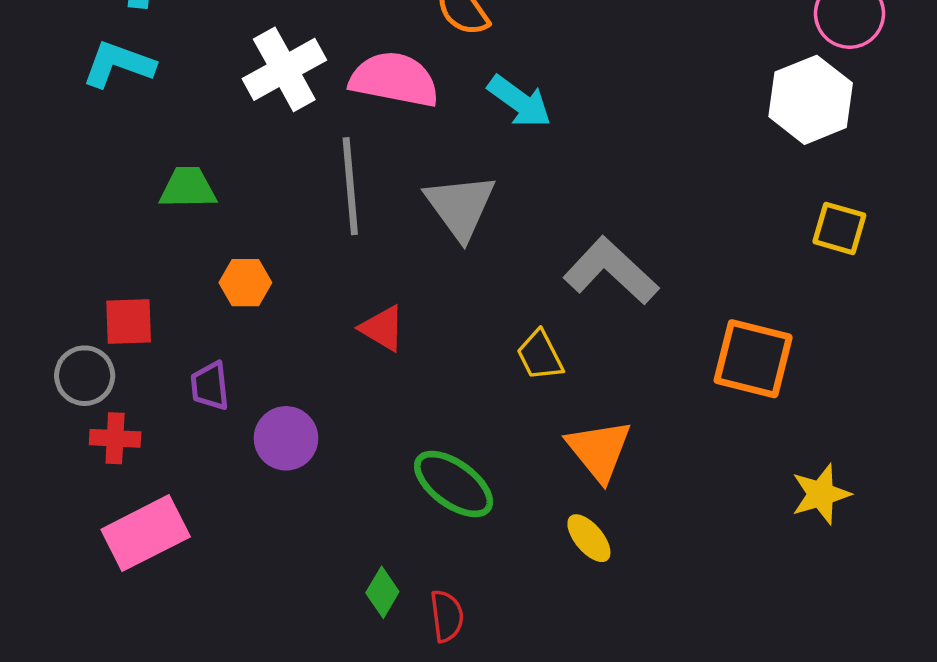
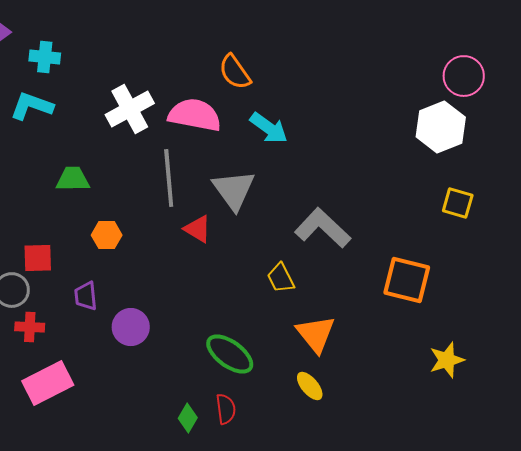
red triangle: (382, 328) -> (198, 229), moved
red semicircle: (447, 616) -> (226, 409), moved

